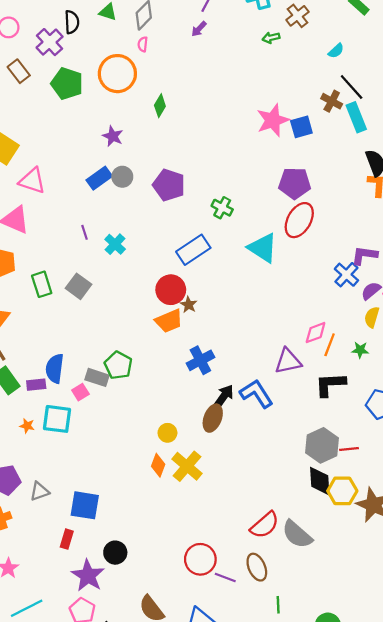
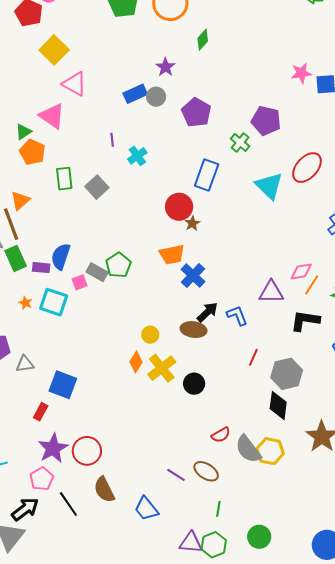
pink star: (273, 120) -> (301, 73), size x0.7
purple star: (113, 136) -> (165, 67), moved
purple pentagon: (295, 183) -> (266, 121), moved
blue rectangle: (193, 250) -> (207, 175), turned -48
orange trapezoid: (169, 321) -> (172, 255), moved
blue cross: (200, 360) -> (193, 275), turned -30
blue L-shape: (256, 394) -> (237, 316), size x0.7
brown ellipse: (213, 418) -> (194, 330), turned 65
red line: (349, 449) -> (253, 357), moved, turned -72
yellow hexagon: (342, 491) -> (270, 451), moved
red semicircle: (265, 525) -> (221, 435), size x0.7
black circle: (115, 553) -> (194, 384), moved
red circle: (200, 559) -> (87, 451), moved
brown ellipse: (257, 567) -> (206, 471), turned -45

